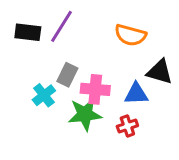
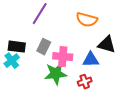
black rectangle: (28, 32) -> (17, 47), moved
cyan cross: (44, 95) -> (12, 61), moved

